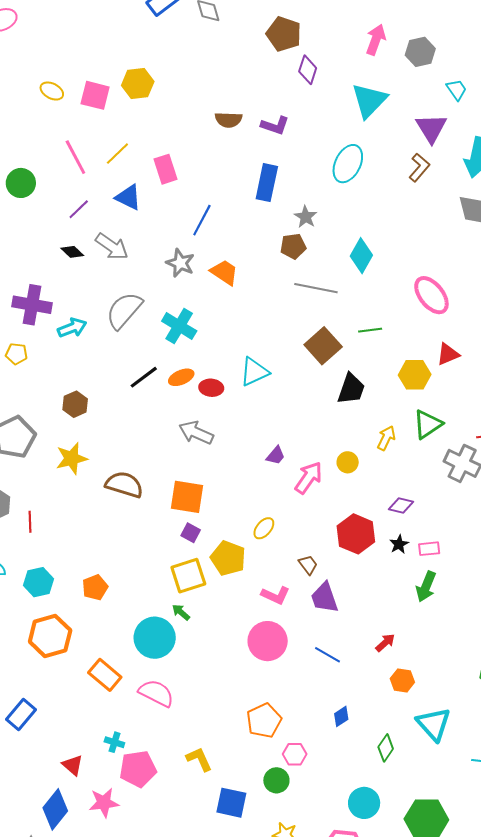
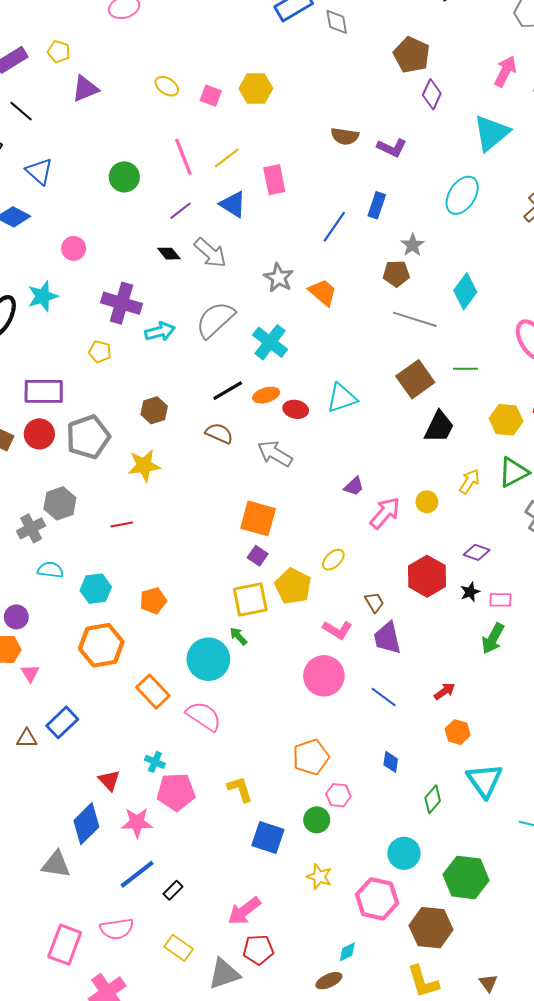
pink square: (95, 95) -> (211, 96), size x0.7
blue rectangle: (267, 183) -> (377, 205), size x0.7
blue line: (202, 220) -> (334, 227), moved
brown semicircle: (124, 485) -> (219, 433), moved, size x0.7
red line: (30, 522) -> (122, 524), moved, turned 75
blue diamond: (341, 716) -> (391, 762), turned -55

